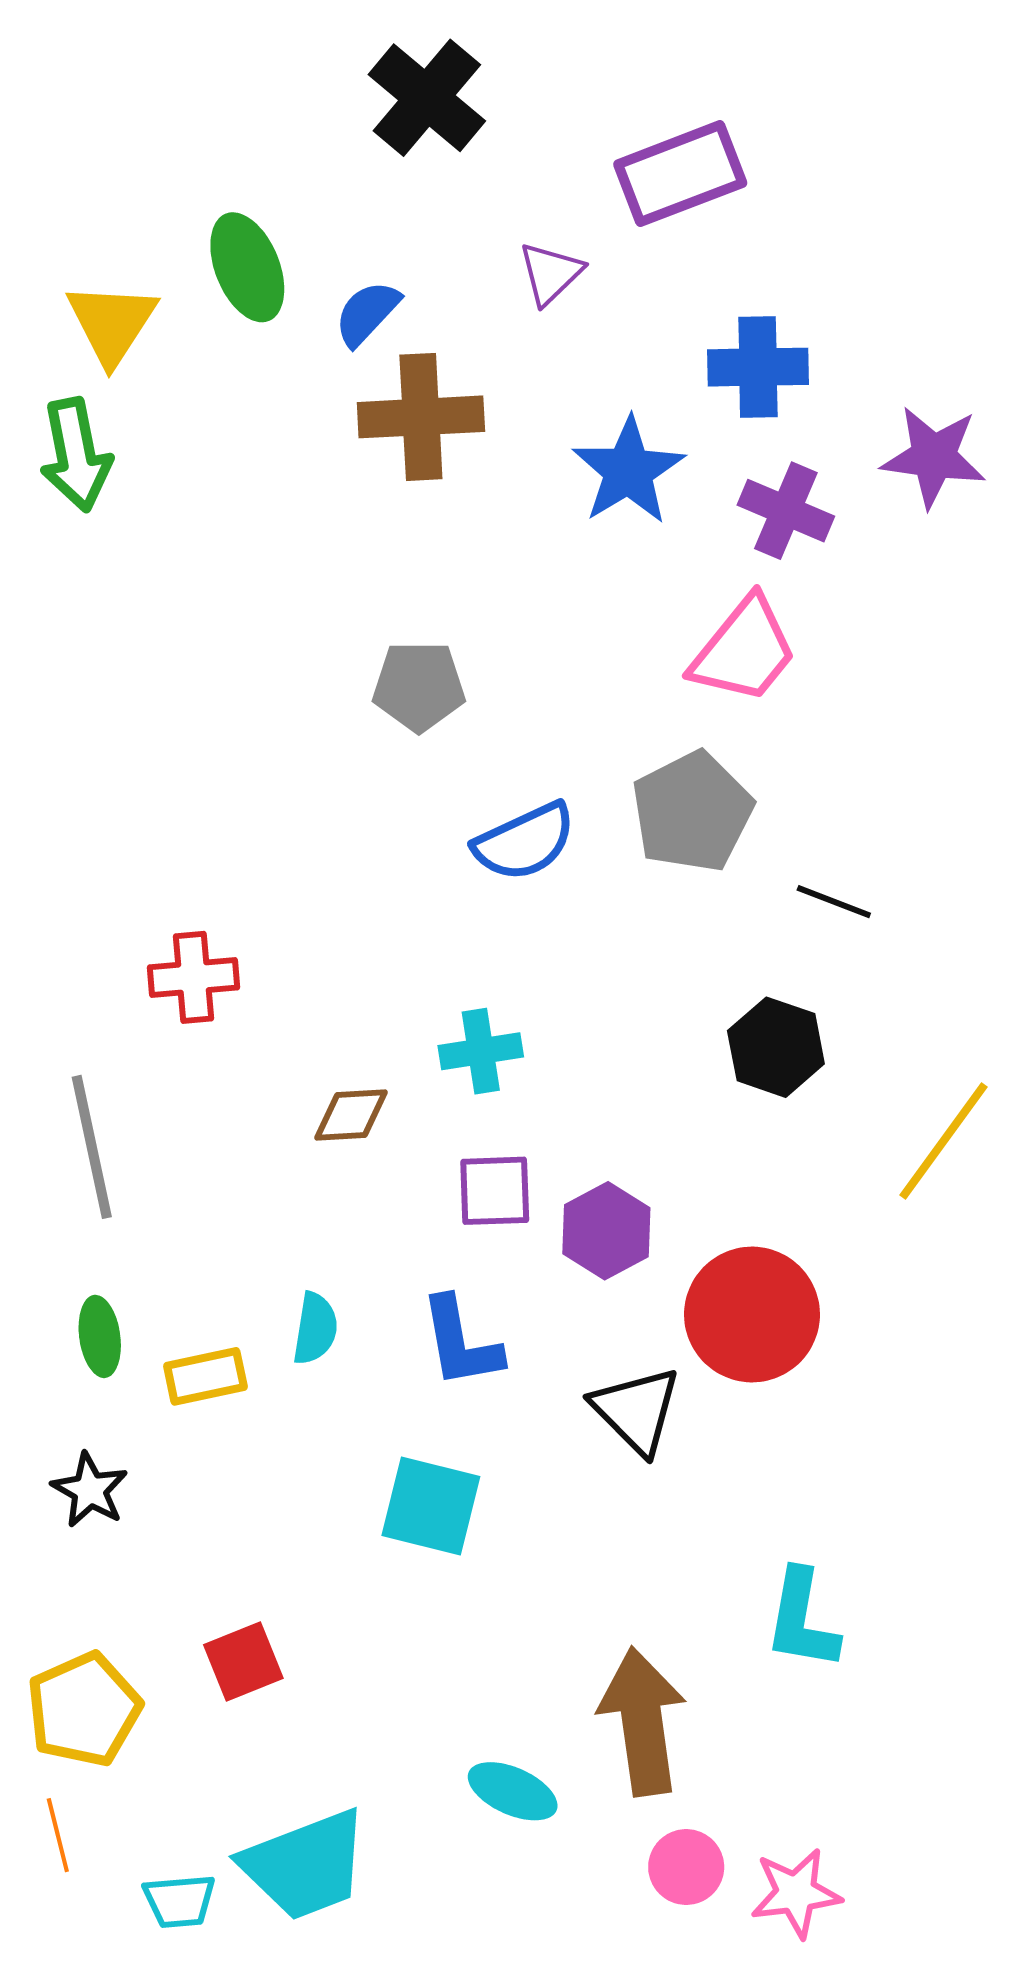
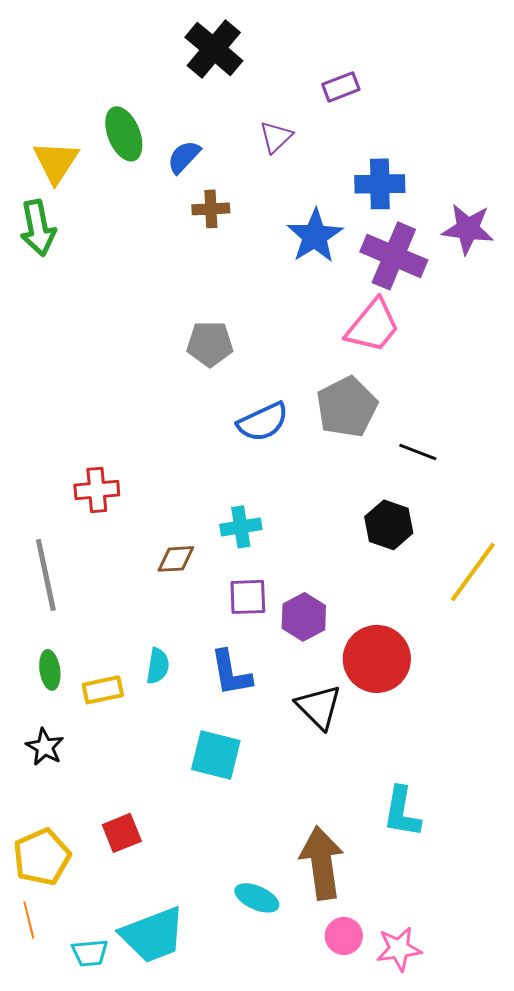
purple rectangle: (680, 174) -> (341, 87), size x0.6
brown cross: (421, 417) -> (211, 209), size x0.6
purple cross: (786, 511) -> (394, 256), size x1.4

